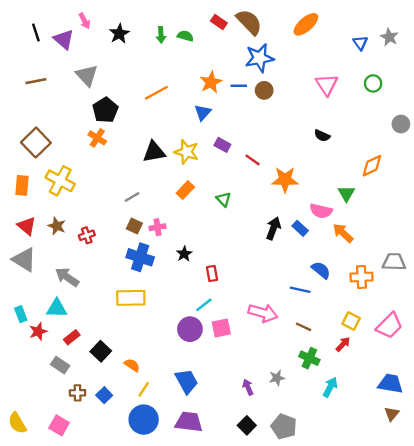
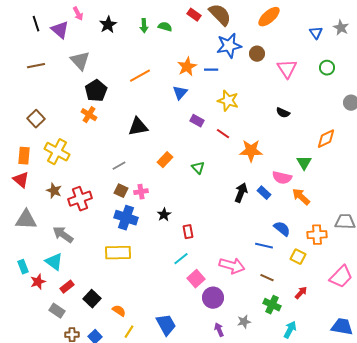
brown circle: (264, 90) -> (257, 54), moved
brown square: (36, 143) -> (36, 119), size x0.7
yellow star: (186, 152) -> (228, 101), moved
red triangle: (27, 226) -> (21, 180), moved
red cross: (87, 235) -> (80, 199), size x1.6
gray triangle: (24, 260) -> (26, 220), turned -30
cyan triangle: (57, 308) -> (54, 262), turned 36
yellow square: (351, 321) -> (298, 257), moved
pink square: (221, 328) -> (196, 279), turned -30
purple circle: (190, 329) -> (213, 298), moved

